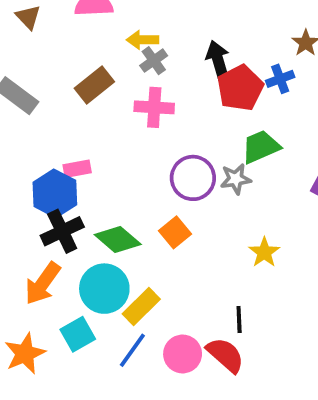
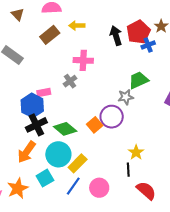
gray cross: (154, 61) -> (70, 81), moved
brown rectangle: (94, 85) -> (50, 35), moved
red pentagon: (240, 88) -> (138, 32), moved
purple circle: (193, 178) -> (112, 117), moved
yellow star: (264, 252) -> (136, 152), moved
red semicircle: (225, 355) -> (146, 191), moved

